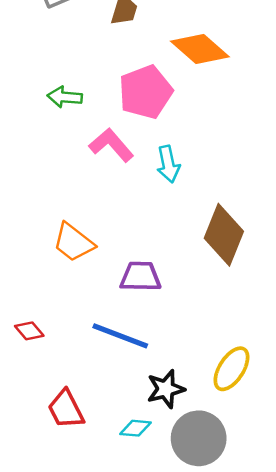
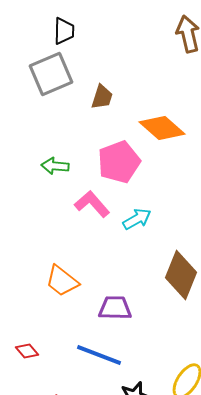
cyan arrow: (168, 164) -> (137, 219), turned -108

